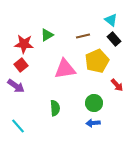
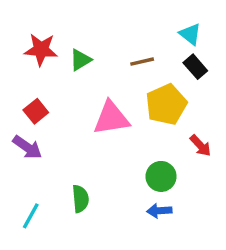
red star: (24, 44) -> (41, 50), moved
green semicircle: (55, 108) -> (80, 199), moved
cyan line: (18, 126) -> (31, 216), turned 70

